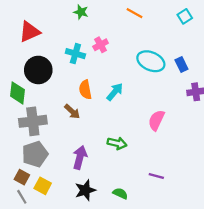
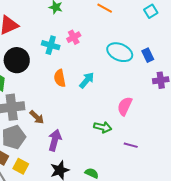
brown arrow: (72, 112) -> (37, 117), moved
green arrow: (117, 143) -> (103, 127), moved
purple line: (156, 176) -> (131, 145), moved

